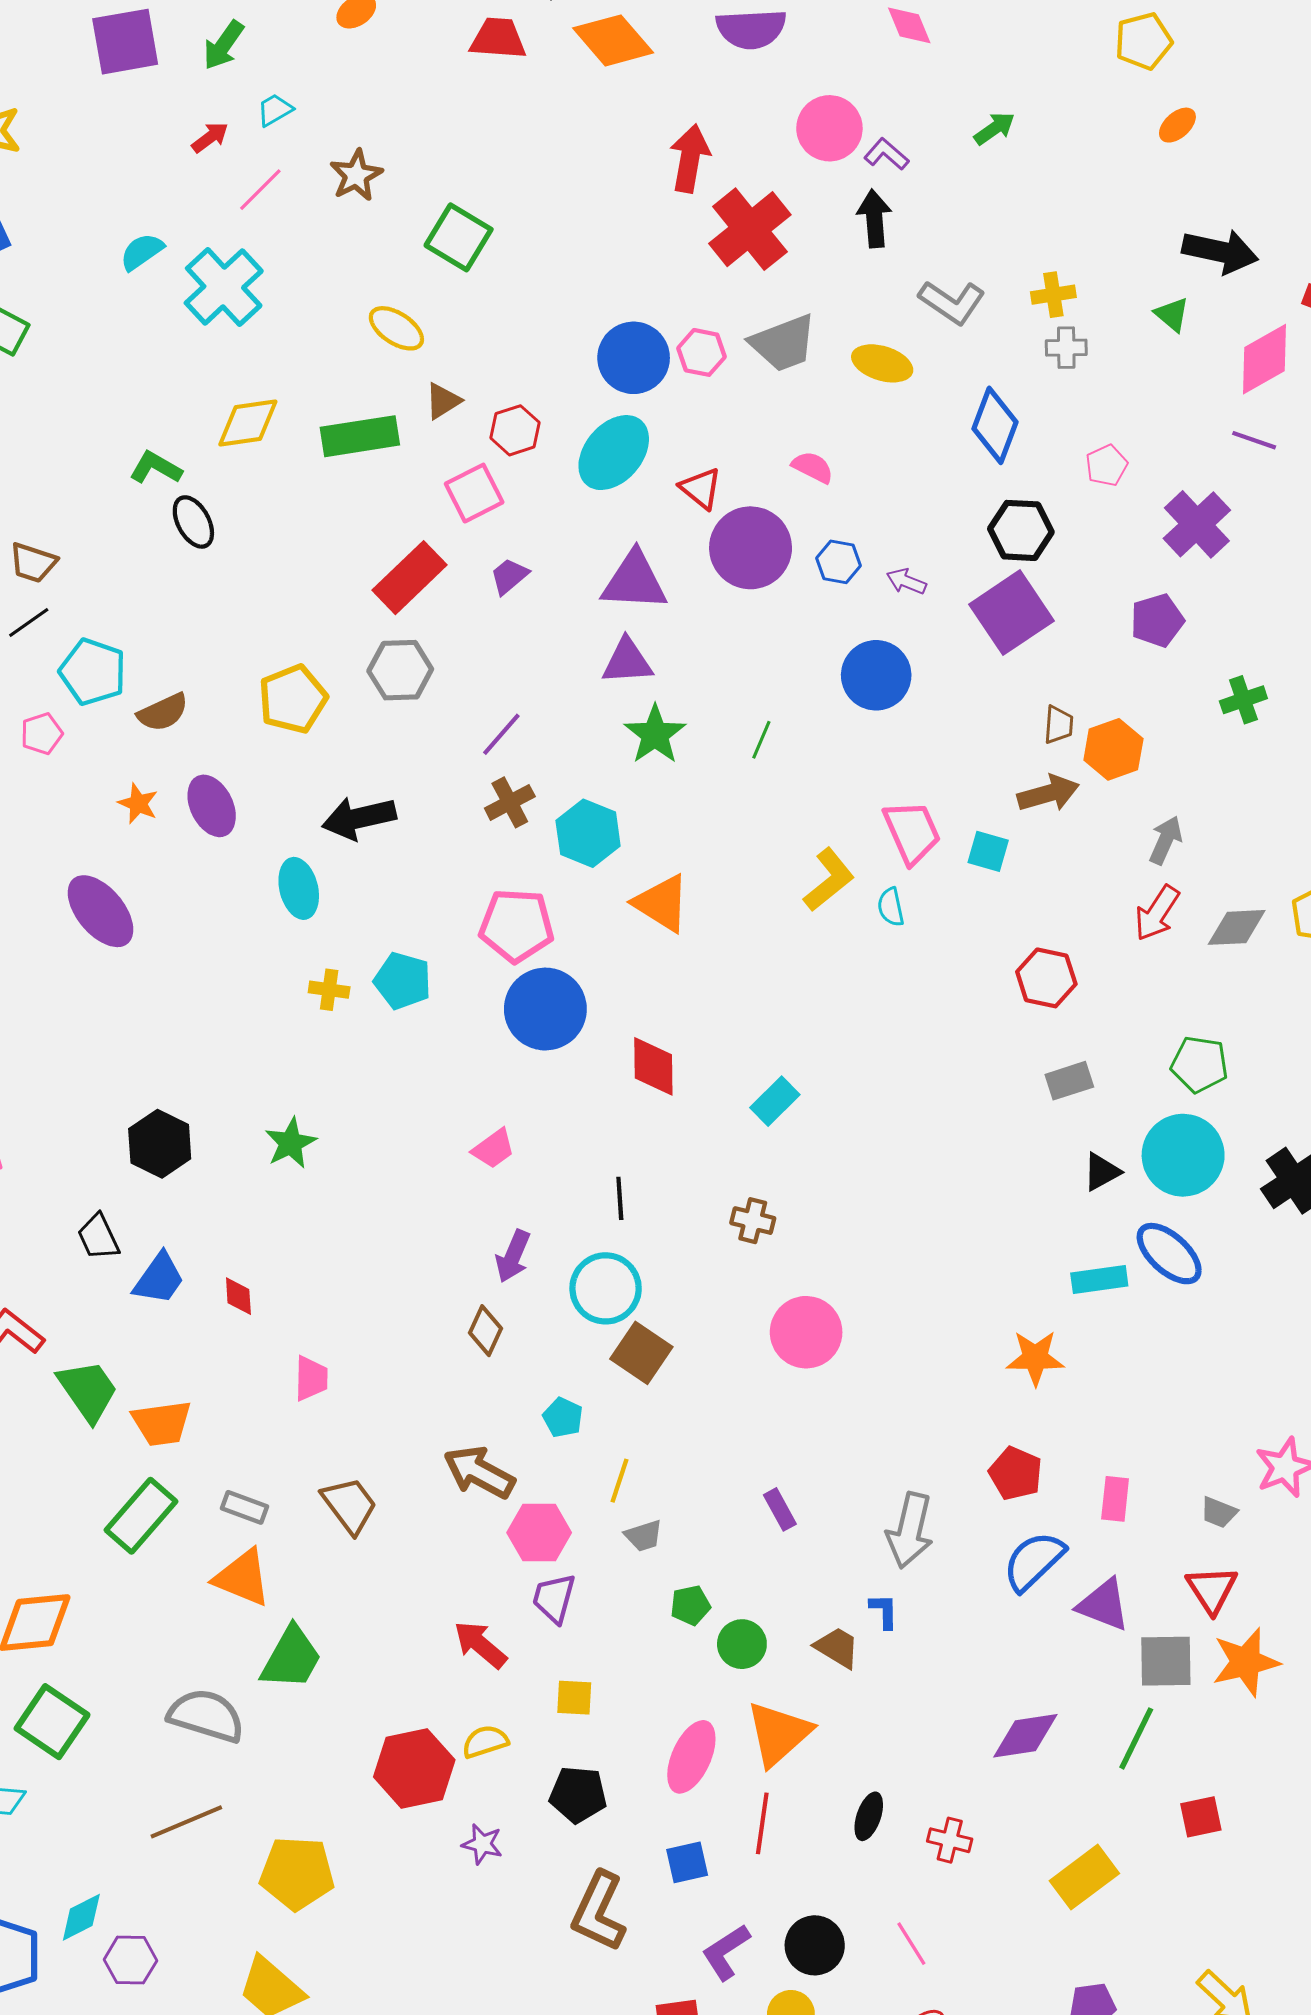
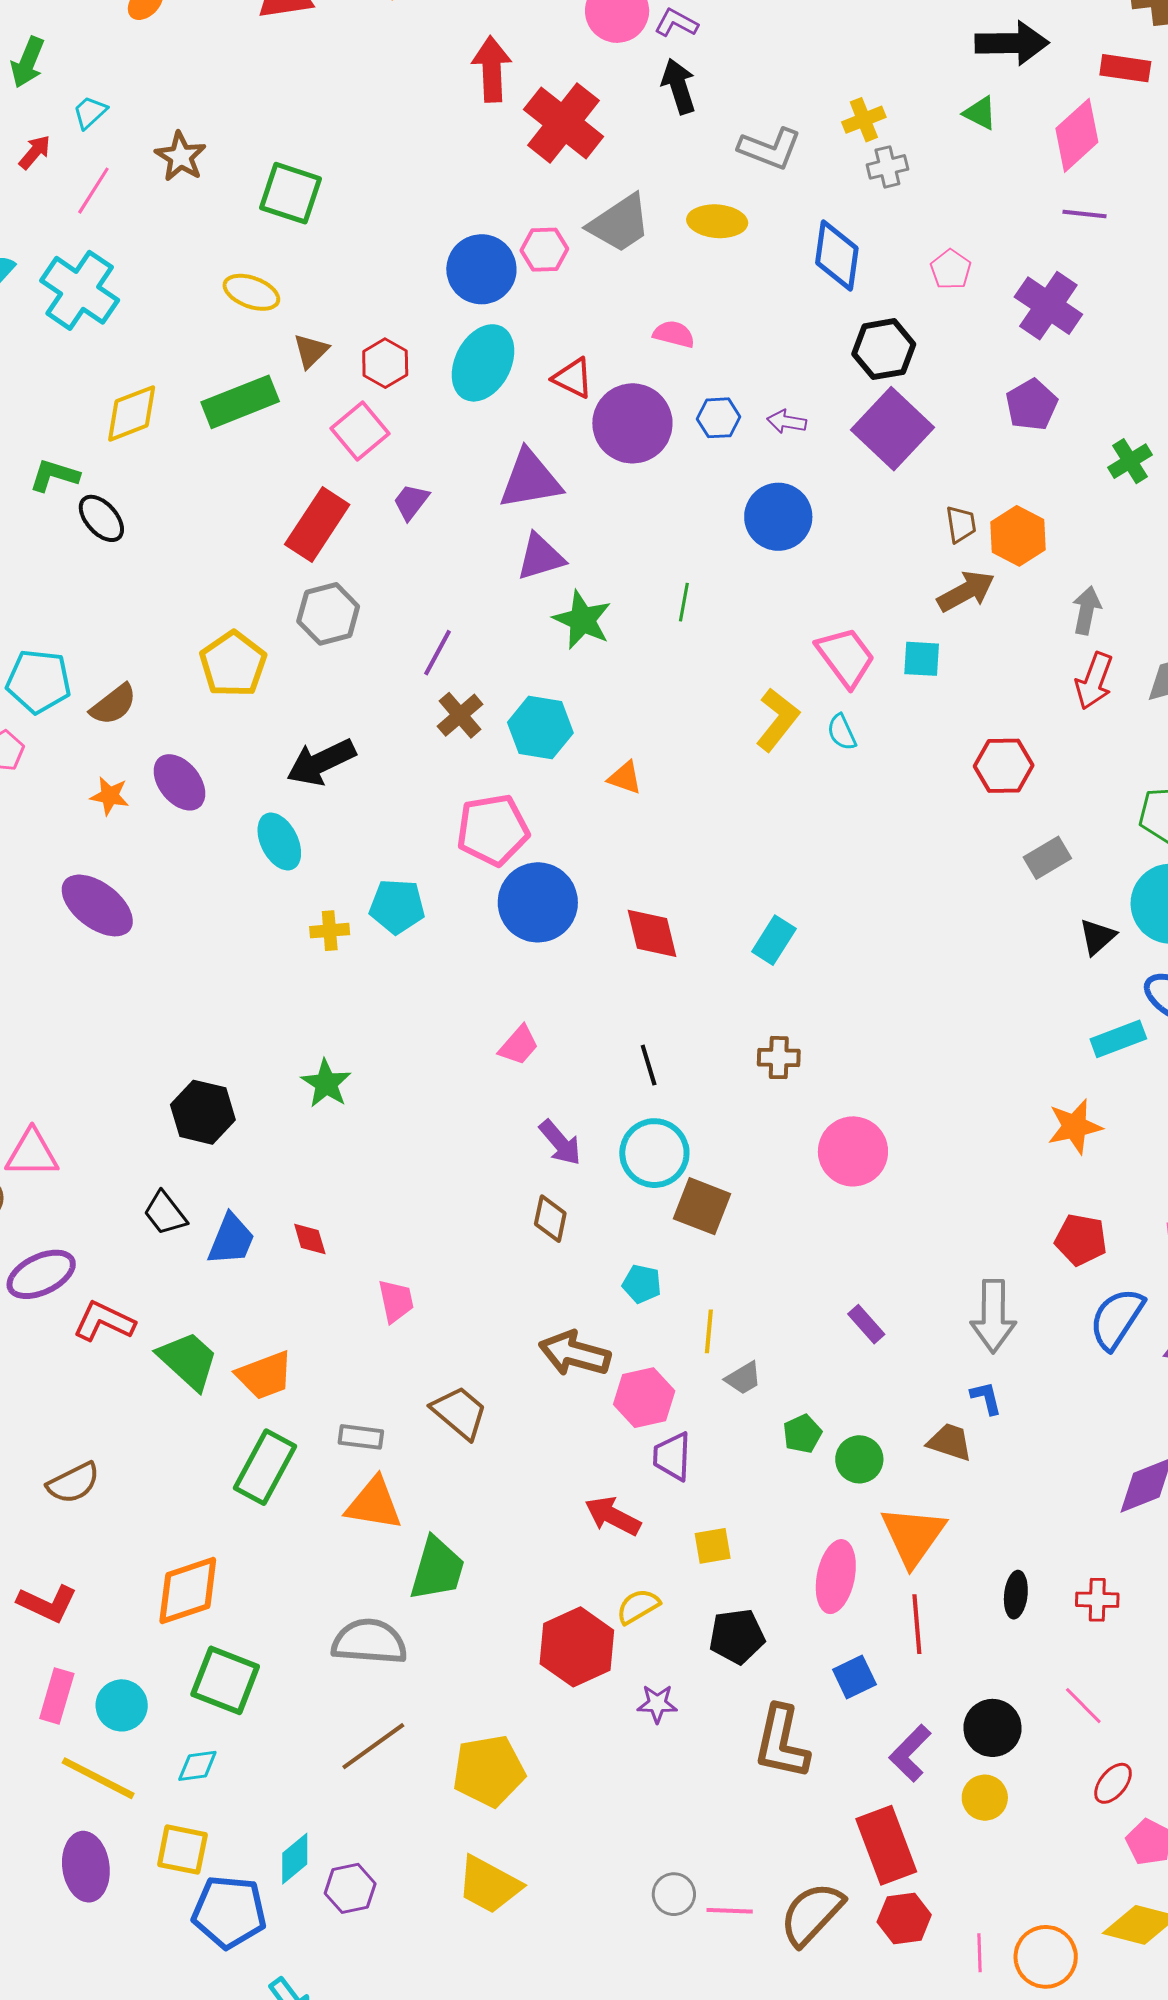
orange triangle: (662, 903) -> (625, 778), size x0.6
purple arrow: (513, 1256) -> (560, 1143), turned -51

